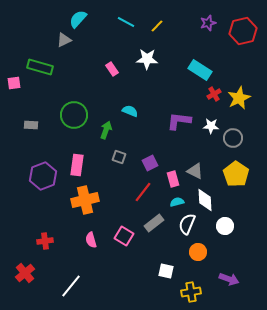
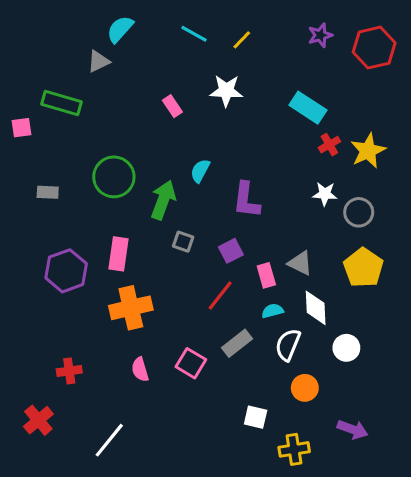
cyan semicircle: (130, 111) -> (200, 171), turned -84
purple L-shape: (179, 121) -> (246, 200), moved, turned -90
green arrow: (106, 130) -> (163, 200), size x1.4

